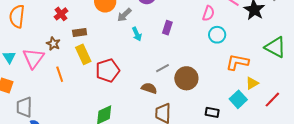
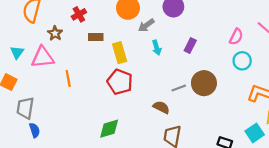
brown star: (53, 44) -> (55, 33), moved
yellow rectangle: (83, 54) -> (120, 53), moved
pink triangle: (33, 58) -> (43, 57), turned 40
red pentagon: (108, 70) -> (120, 82), turned 30
brown circle: (186, 78) -> (204, 83), moved

